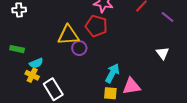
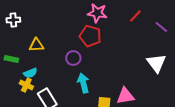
yellow triangle: (68, 35) -> (36, 45), moved, size x0.7
white triangle: (163, 53) -> (156, 63), size x1.5
cyan arrow: (112, 73) -> (83, 83), moved, turned -42

